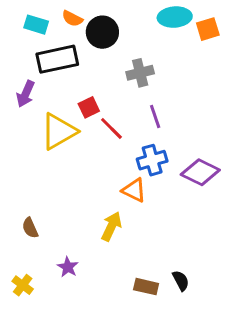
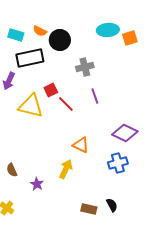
yellow triangle: (59, 131) -> (31, 106), turned 44
blue cross: (152, 160) -> (118, 163), moved
purple star: (68, 267) -> (37, 184), moved

